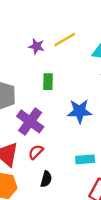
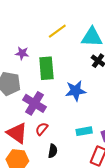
purple star: (37, 46) -> (22, 53), moved
green rectangle: (48, 82) -> (46, 68), size x1.6

